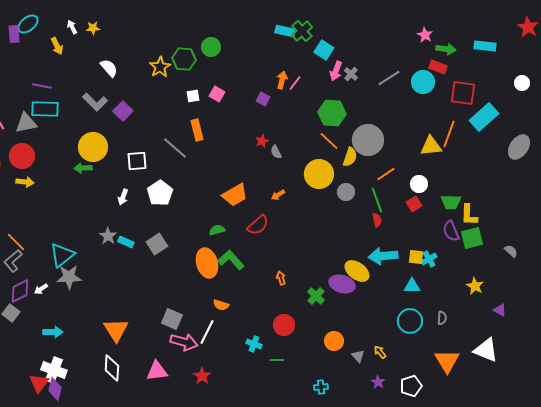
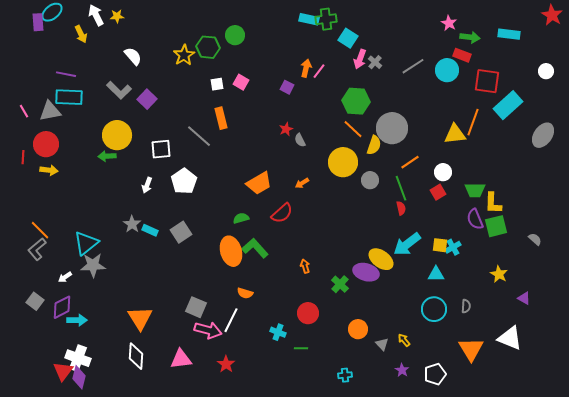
white arrow: (72, 27) -> (96, 15), size x1.5
green cross: (302, 31) -> (326, 19), turned 35
cyan arrow: (383, 256) -> (407, 244), turned -32
purple diamond: (20, 291) -> (62, 307), moved

